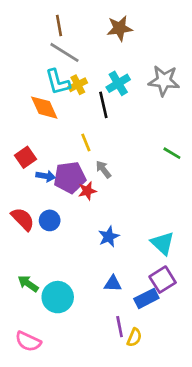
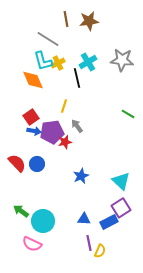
brown line: (59, 26) -> (66, 19), moved
yellow line: (86, 142) -> (64, 106), turned 40
red square: (25, 157) -> (31, 117), moved
blue triangle: (113, 284) -> (84, 219), moved
pink semicircle: (28, 341) -> (32, 244), moved

